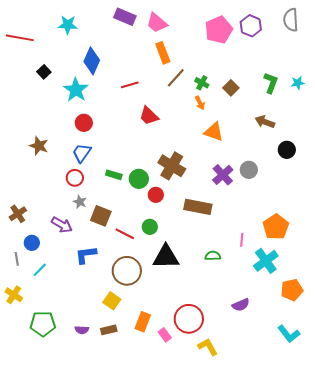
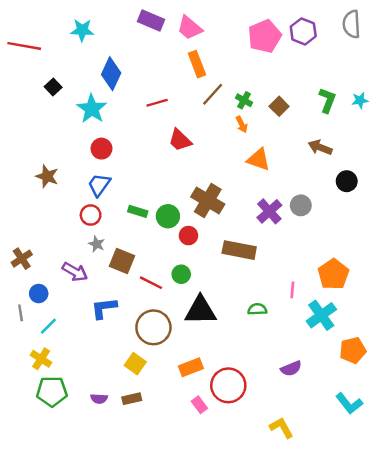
yellow cross: (14, 295) -> (41, 359), moved
orange rectangle: (143, 322) -> (191, 367), moved, turned 48
yellow L-shape: (208, 347) -> (281, 428), moved

